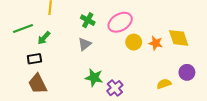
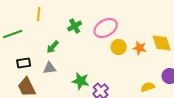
green cross: (88, 20) -> (75, 26), turned 32
green arrow: (44, 38) -> (53, 47), moved
gray triangle: (85, 44) -> (50, 68), moved, turned 32

